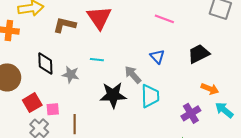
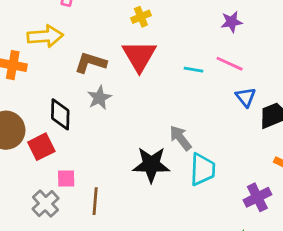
blue triangle: (157, 56) -> (246, 97), moved
cyan line: (97, 60) -> (194, 70), moved
gray star: (71, 75) -> (99, 98), moved, turned 30
red square: (32, 103) -> (41, 147), moved

